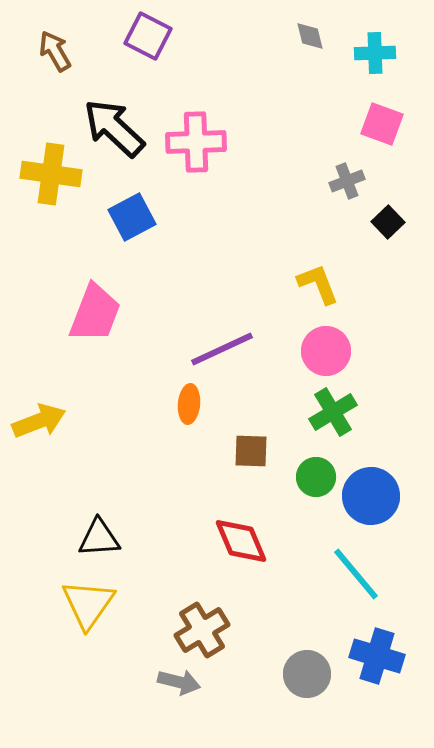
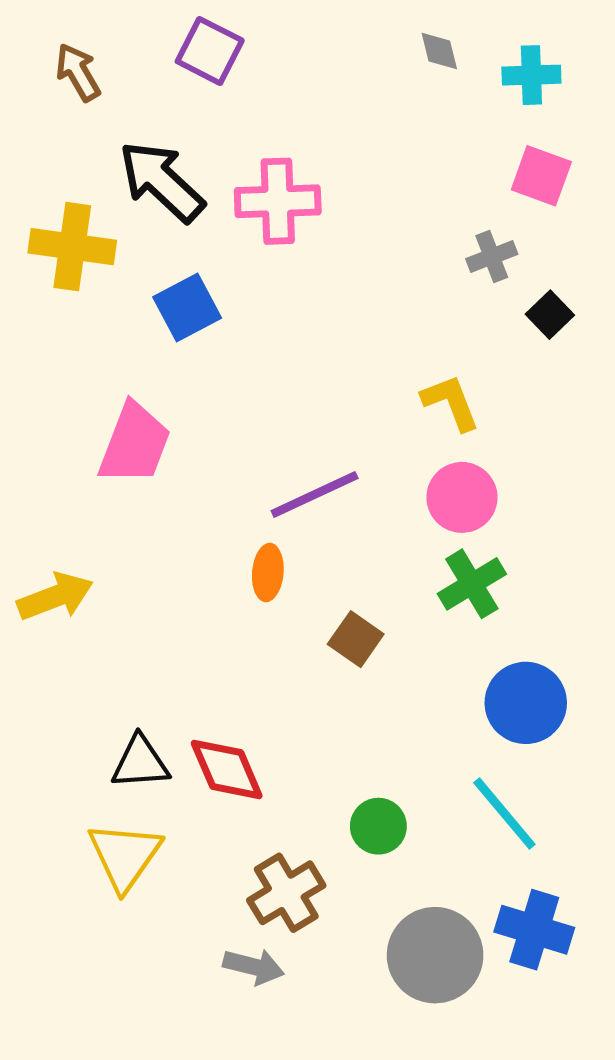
brown square: (251, 451) -> (356, 639), turned 33
green circle: (316, 477) -> (378, 826), moved
red diamond: (241, 541) -> (227, 770), moved
gray circle: (307, 674) -> (435, 955), size x1.4

